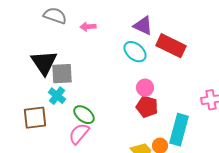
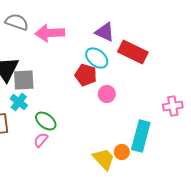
pink arrow: (88, 27) -> (50, 33), size x1.8
red pentagon: (147, 107) -> (86, 75), moved
pink semicircle: (79, 134) -> (41, 140), size x0.7

